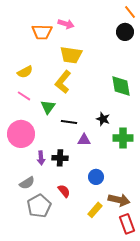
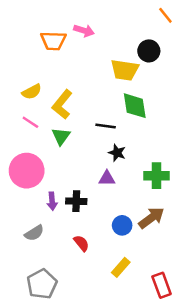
black circle: (125, 32) -> (149, 51), moved
yellow trapezoid: (71, 55) -> (125, 70), moved
yellow L-shape: (63, 82) -> (62, 104), moved
green diamond: (121, 86) -> (135, 106), moved
black star: (103, 119) -> (117, 153), moved
black line: (69, 122) -> (106, 126), moved
brown arrow: (119, 200) -> (151, 218), moved, turned -50
gray pentagon: (39, 206) -> (42, 284), moved

